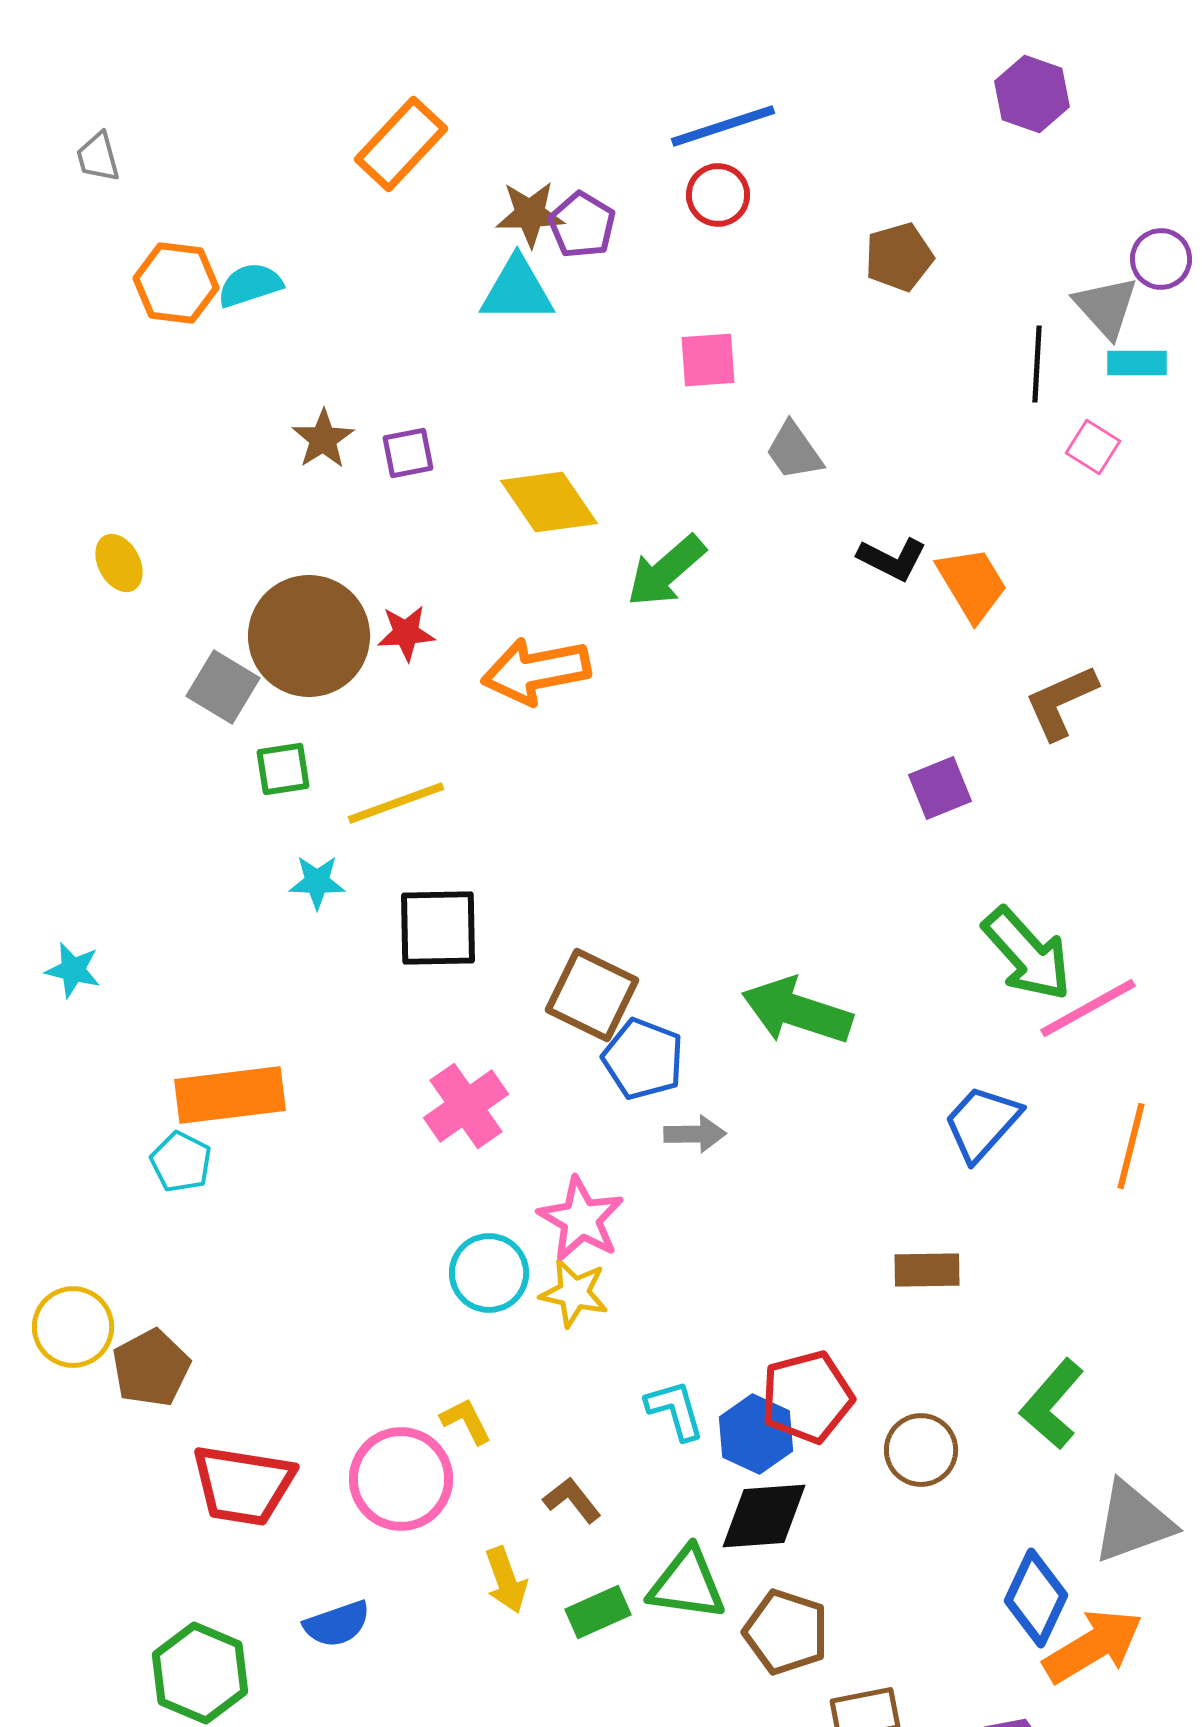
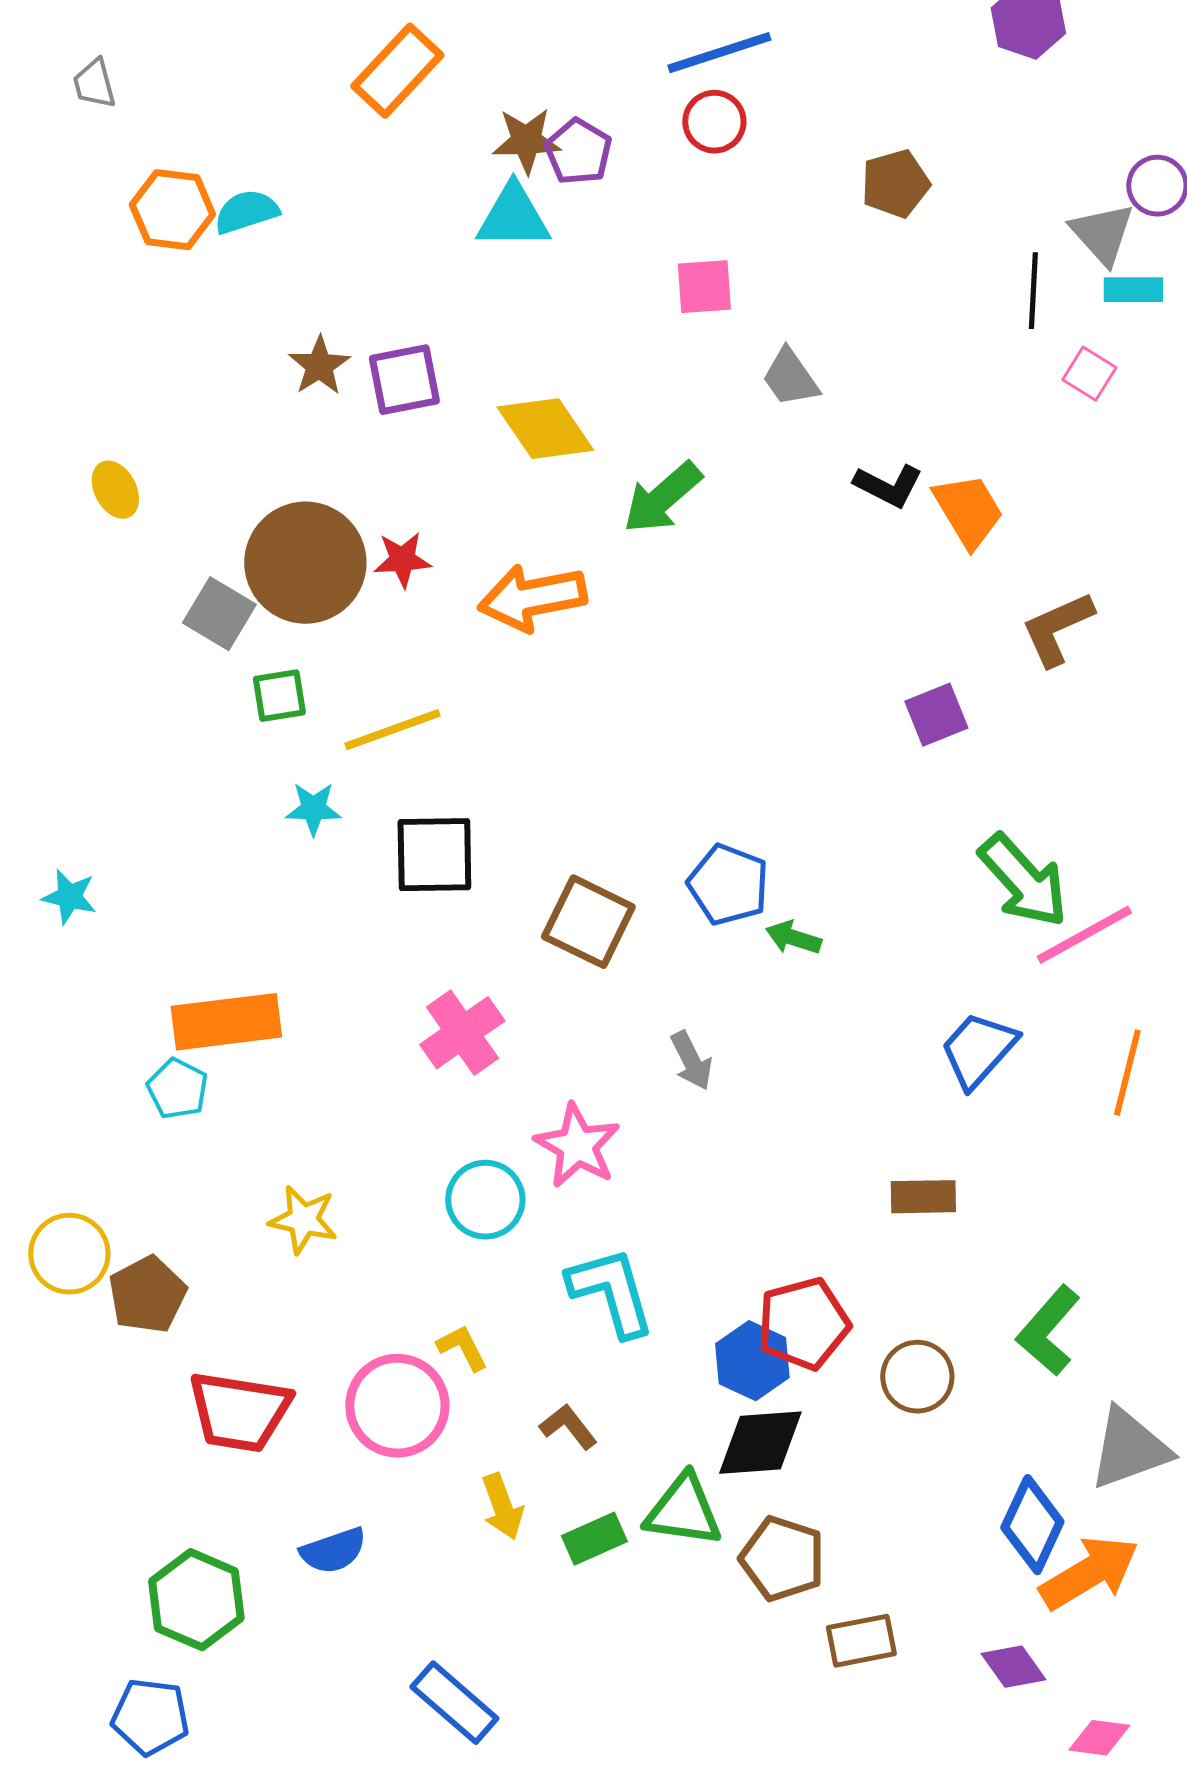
purple square: (408, 453) -> (404, 380), size x1.4
green arrow: (797, 1011) -> (793, 938), size x0.5
blue pentagon: (643, 1059) -> (728, 885), moved
gray arrow: (695, 1134) -> (691, 1061), turned 64
yellow star: (574, 1293) -> (303, 1220), moved
cyan L-shape: (675, 1410) -> (611, 1292), moved, size x1.5

